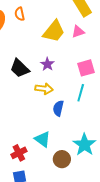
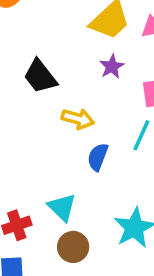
purple star: (47, 64) -> (112, 67), moved
brown circle: (62, 159) -> (73, 247), moved

